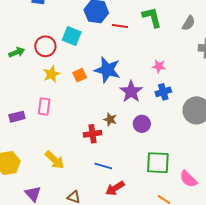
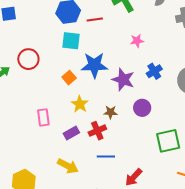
cyan square: (72, 36) -> (71, 41), moved
pink star: (159, 66) -> (137, 41), moved
yellow star: (52, 74) -> (80, 104), moved
purple rectangle: (17, 117) -> (71, 133), moved
blue line: (103, 166) -> (106, 157), moved

